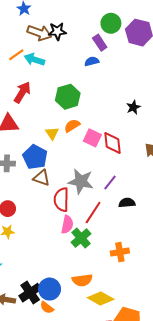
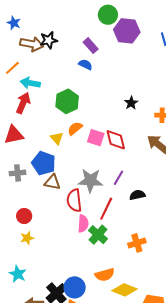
green circle: (111, 23) -> (108, 15), moved
cyan arrow: (34, 59) -> (30, 83), moved
blue semicircle: (92, 61) -> (85, 65), turned 48

